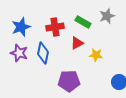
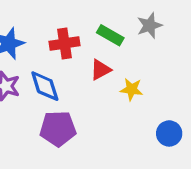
blue diamond: (43, 53) -> (45, 86), turned -30
purple pentagon: (69, 81) -> (58, 129), moved

